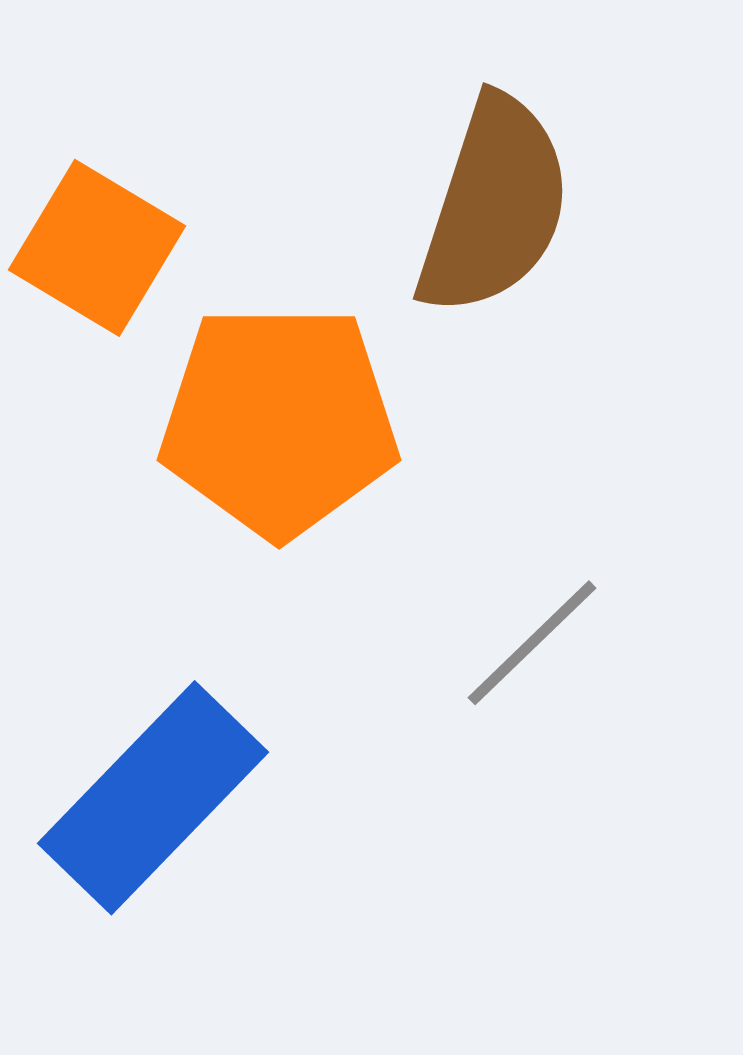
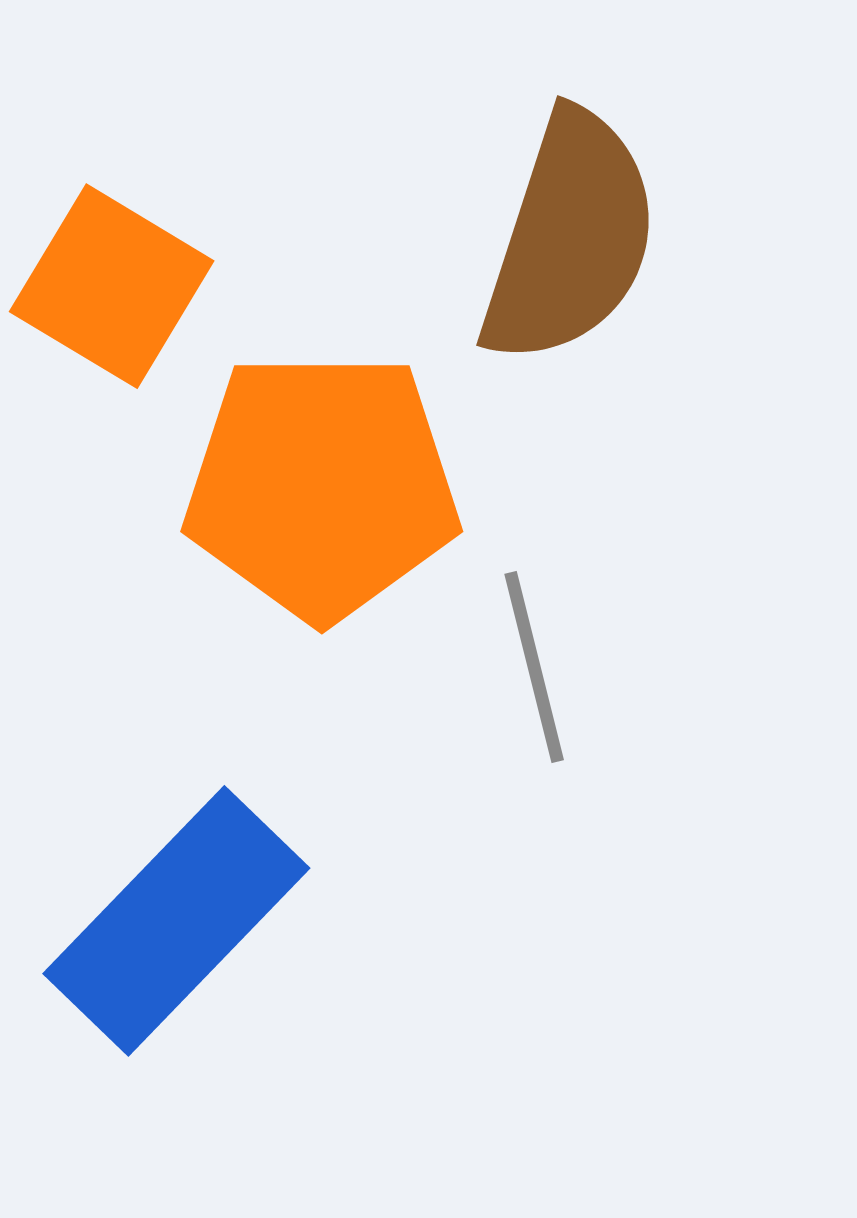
gray line: (532, 643) -> (534, 667), moved, turned -60

